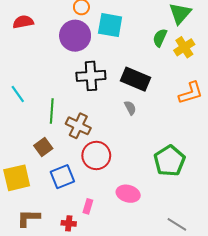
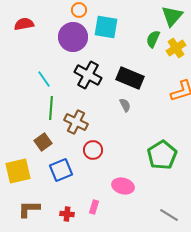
black cross: (91, 76) -> (88, 75), turned 32
cyan line: (18, 94) -> (44, 79), moved
red circle: (96, 155) -> (93, 150), size x0.7
pink rectangle: (88, 206) -> (94, 207), moved

